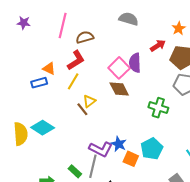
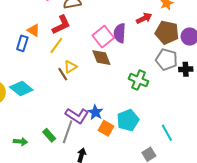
blue rectangle: (39, 83) -> (22, 43), turned -63

